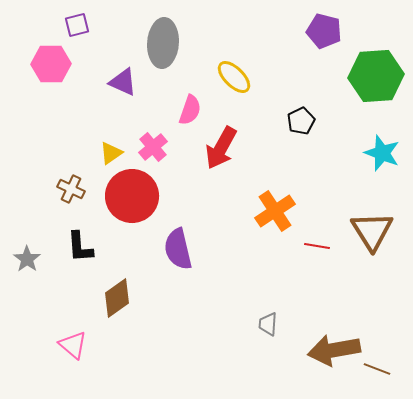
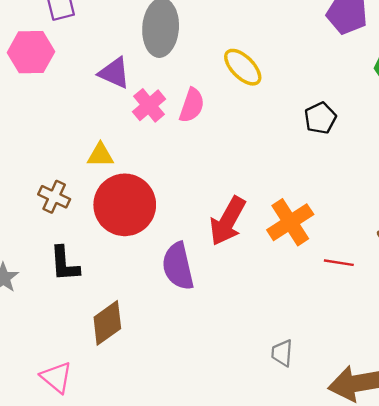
pink cross: (153, 147) -> (149, 105), moved
red arrow: (221, 148) -> (228, 221), moved
yellow triangle: (111, 153) -> (100, 155), turned 35

